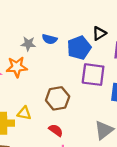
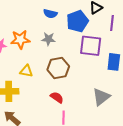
gray star: (28, 44) -> (48, 39), moved
yellow triangle: (24, 113) -> (26, 71), moved

